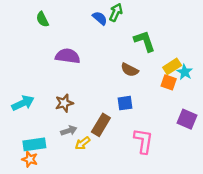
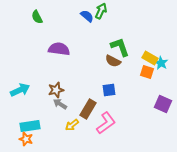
green L-shape: (145, 41) -> (120, 47), moved
yellow rectangle: (172, 66) -> (150, 58), turned 63
gray arrow: (69, 131) -> (60, 104), moved, turned -128
pink L-shape: (143, 141) -> (106, 123), moved, turned 45

